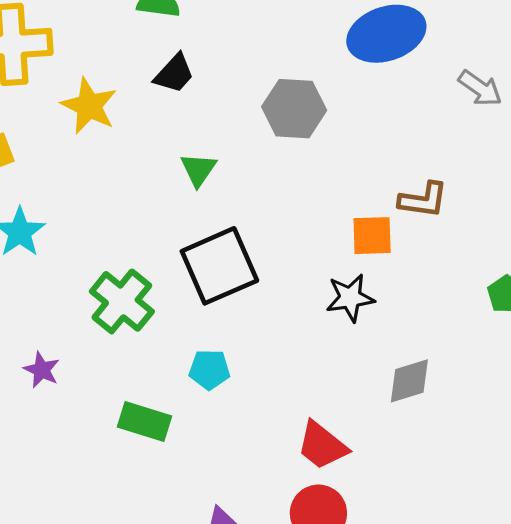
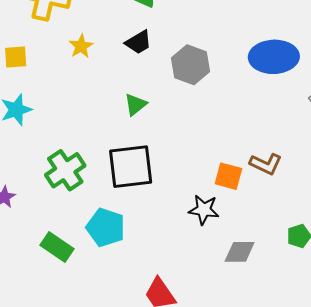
yellow star: (89, 106) -> (81, 46), size x0.7
gray hexagon: (294, 109) -> (191, 65), moved
cyan pentagon: (209, 370) -> (106, 227), size x1.5
gray diamond: (409, 381) -> (240, 252), moved

